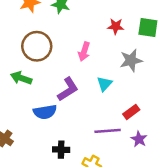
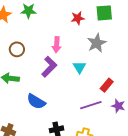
brown circle: (37, 46) -> (17, 49), size x0.6
purple L-shape: (68, 89) -> (49, 67), moved
blue semicircle: (45, 112) -> (36, 101), turned 54

